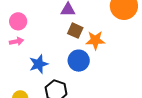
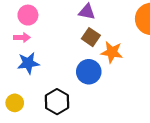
blue star: (39, 64) -> (28, 63), moved

